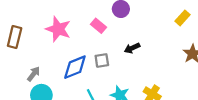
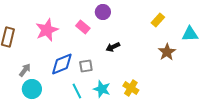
pink star: (58, 29) -> (47, 30), turned 30
gray square: (102, 60) -> (86, 66), moved

